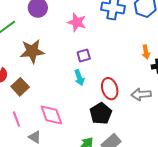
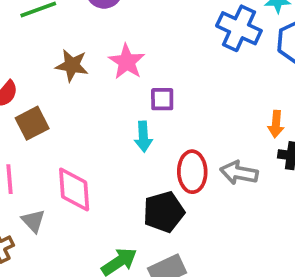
pink star: (77, 22) -> (127, 62), moved
brown star: (32, 51) -> (72, 65), size x0.7
gray arrow: (141, 94) -> (239, 173), moved

